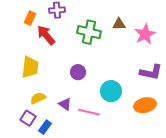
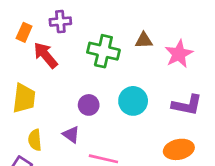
cyan circle: (111, 91) -> (133, 101), moved
yellow semicircle: (38, 98) -> (35, 140), turned -70
purple triangle: (65, 104) -> (71, 135), moved

